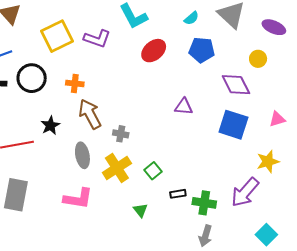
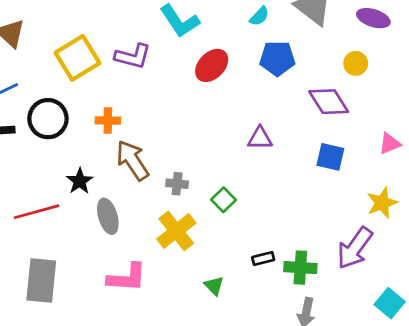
blue square: (233, 125) -> (330, 157), size x0.7
gray ellipse: (82, 155) -> (108, 216), moved
green square: (153, 171) -> (224, 200), moved

